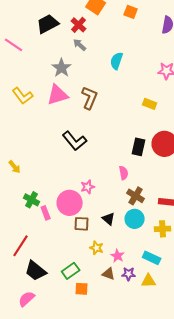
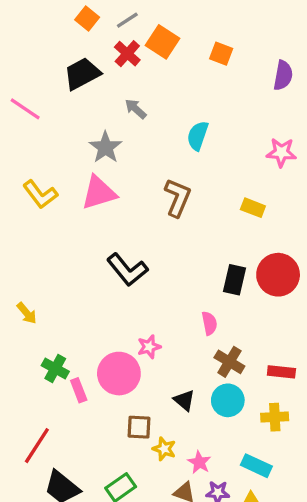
red cross: (79, 25) -> (127, 54), moved
brown L-shape: (90, 98) -> (178, 198), moved
brown square: (82, 224) -> (139, 427), moved

